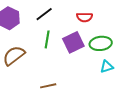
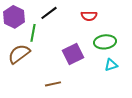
green line: (47, 39) -> (33, 33), moved
purple square: (73, 42) -> (73, 54), moved

